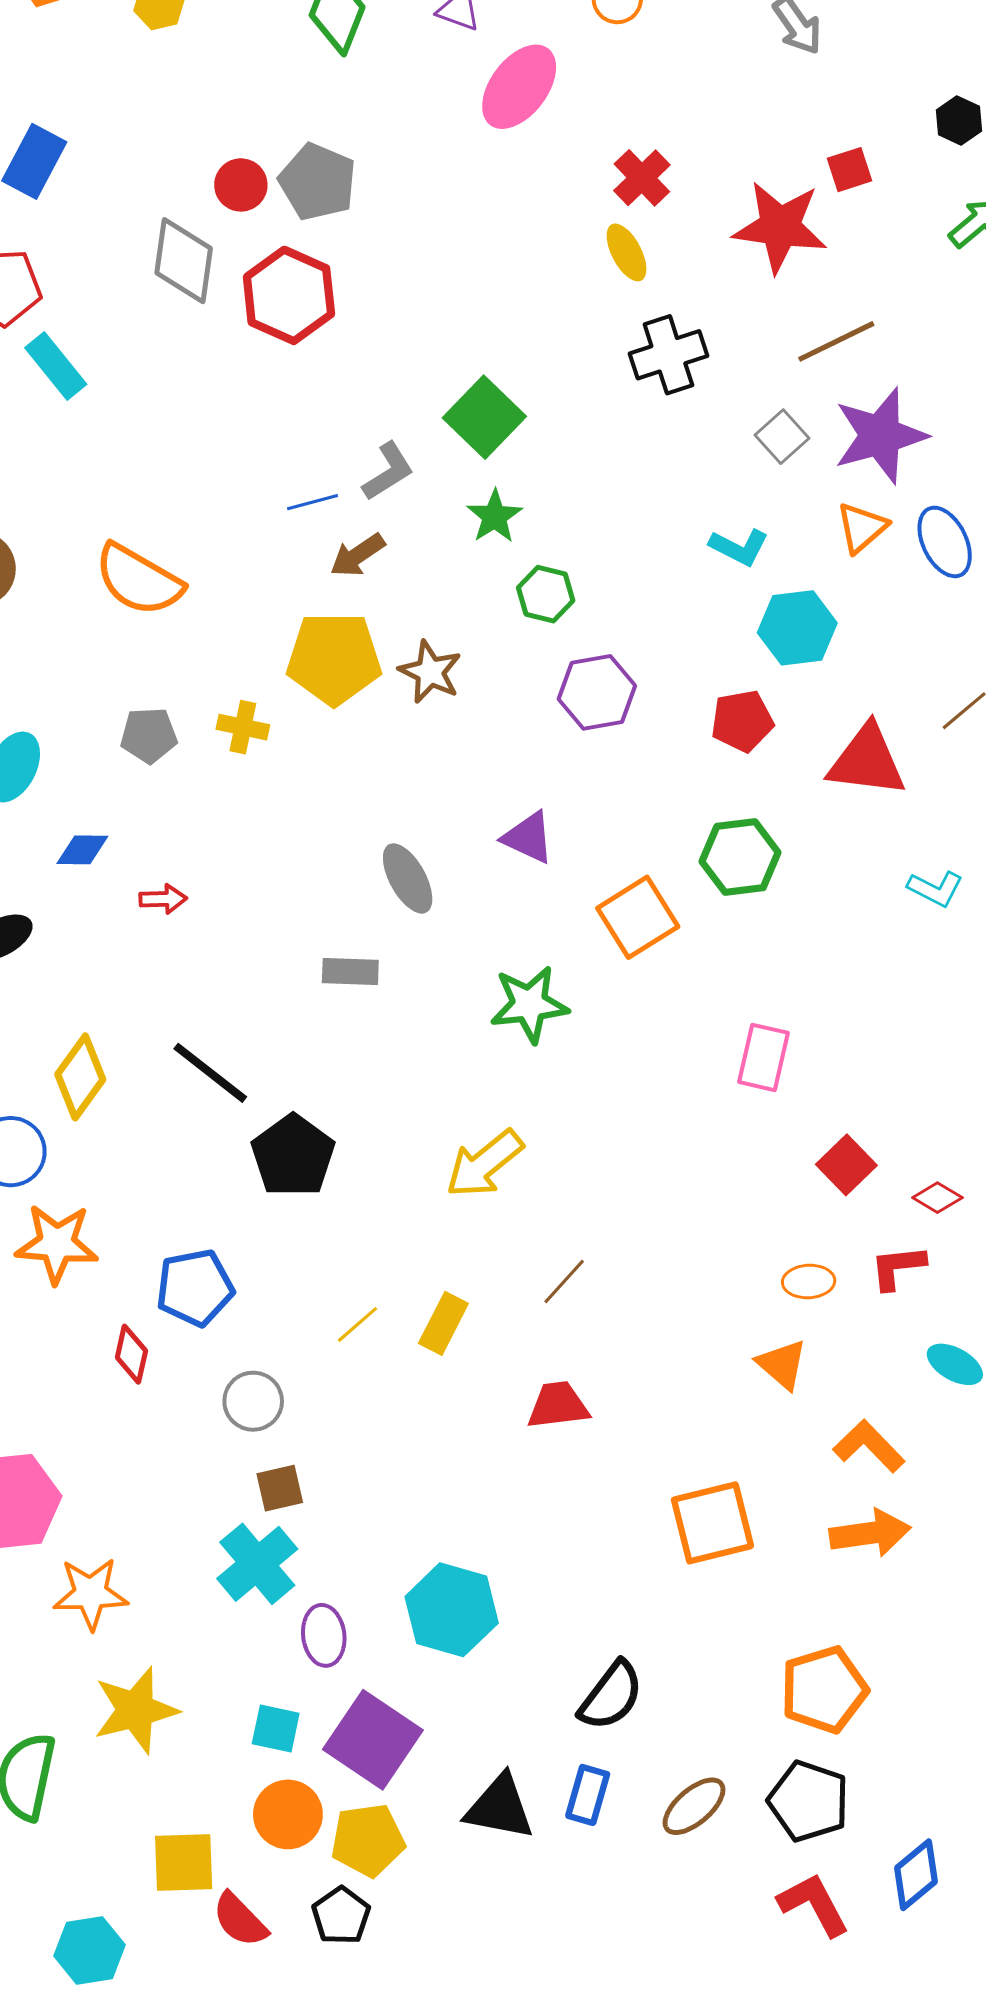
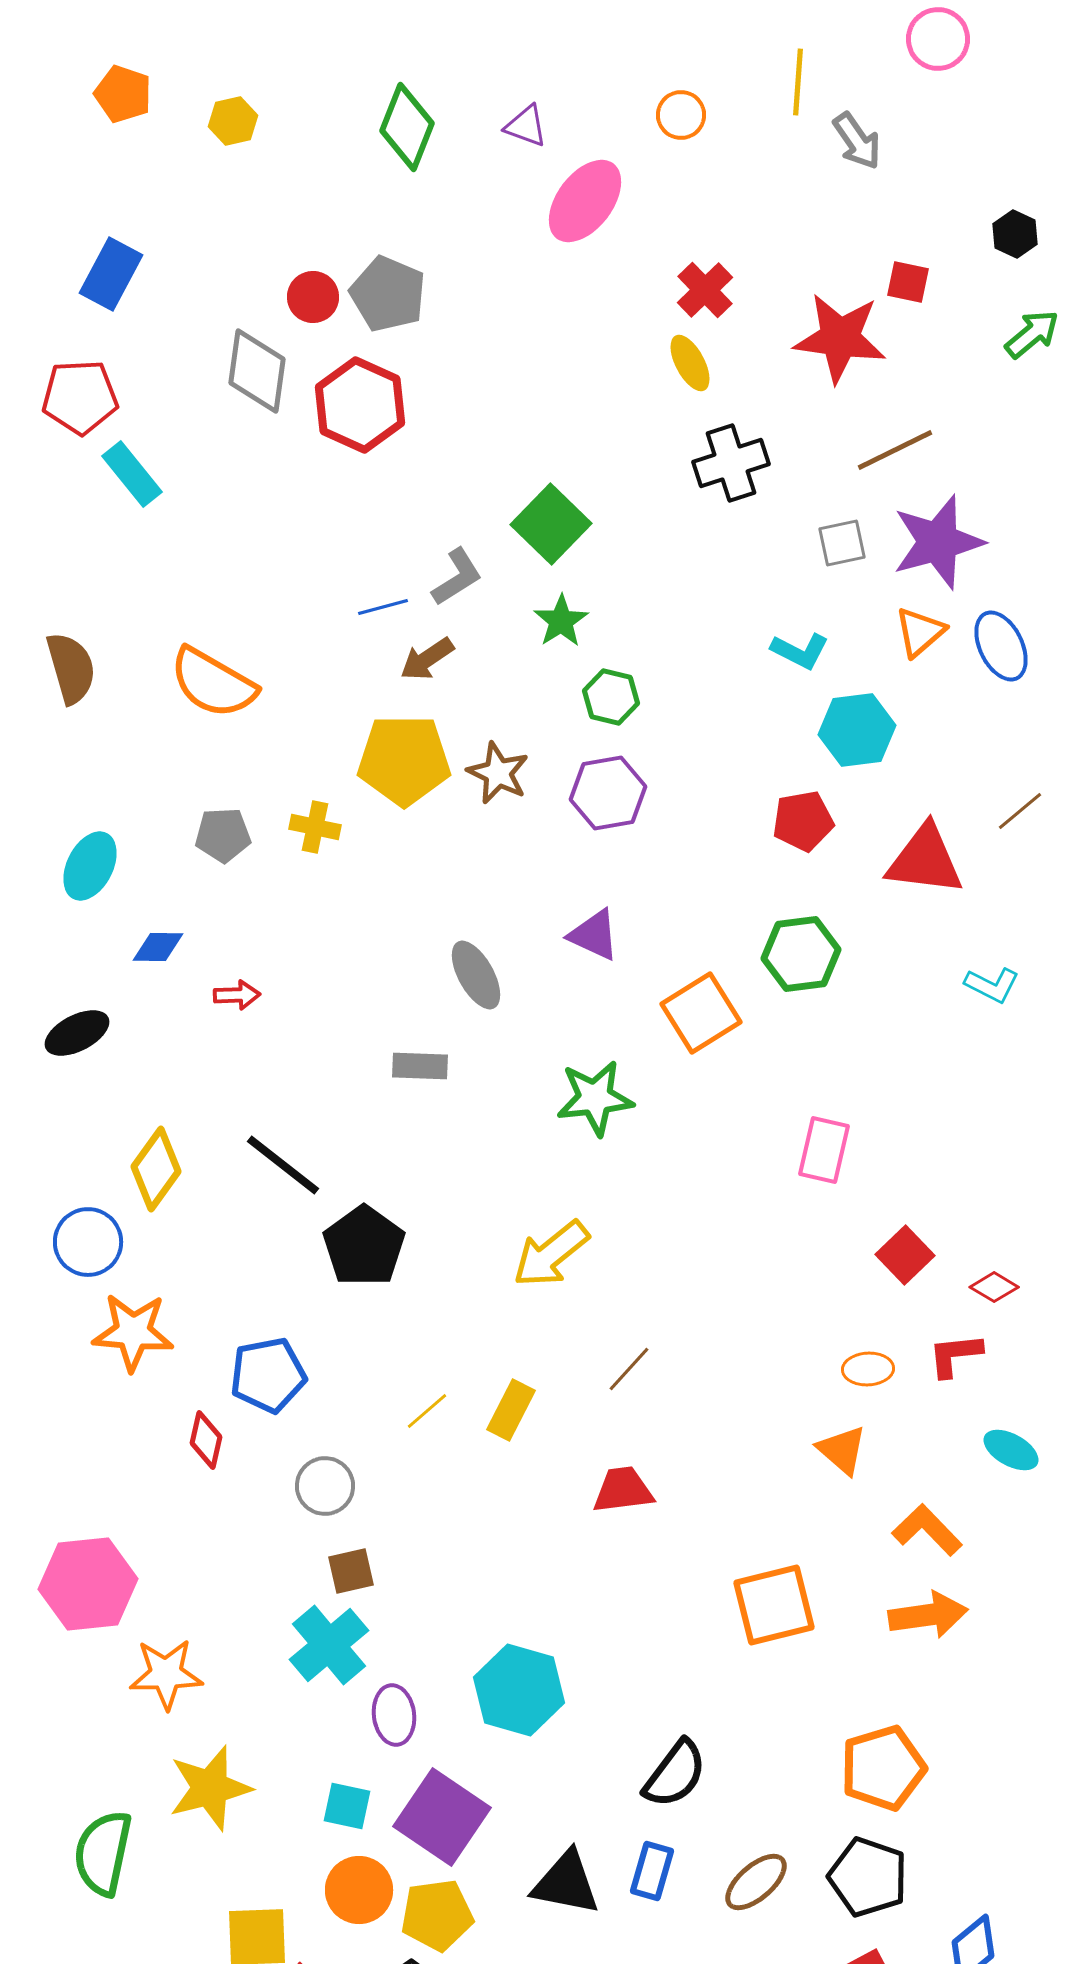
red square: (850, 170) -> (908, 282), turned 30
gray square: (782, 437) -> (842, 543), turned 30
purple hexagon: (597, 692) -> (608, 793), moved

